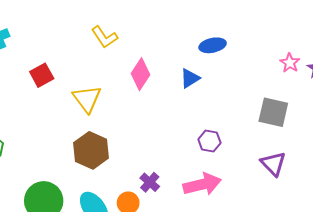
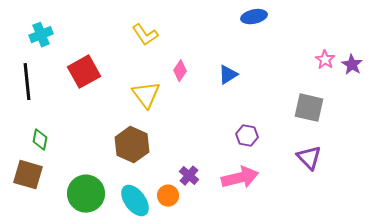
blue ellipse: (213, 45) -> (254, 17), moved
pink diamond: (140, 74) -> (180, 71), size x0.7
red square: (42, 75) -> (84, 72), size x1.4
yellow triangle: (87, 99) -> (146, 95), moved

